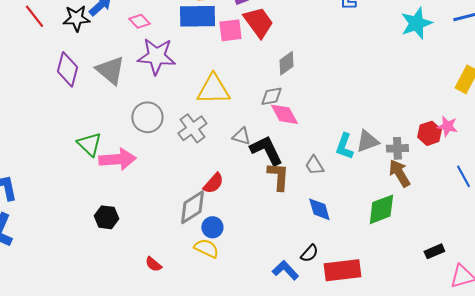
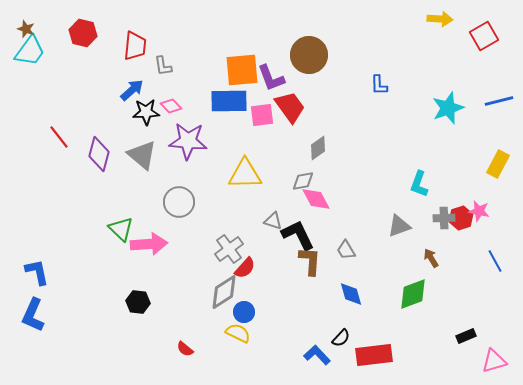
red line: (34, 16) -> (59, 137), moved
black star: (76, 18) -> (146, 112), moved
gray cross: (192, 128) -> (229, 249), moved
cyan L-shape: (344, 146) -> (419, 184), moved
gray cross: (397, 148) -> (444, 218), moved
brown arrow: (399, 173) -> (431, 258), size x0.7

